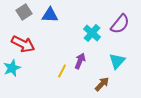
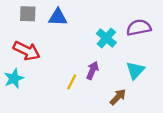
gray square: (24, 12) -> (28, 14), turned 35
purple semicircle: (120, 24) -> (139, 28), turned -140

